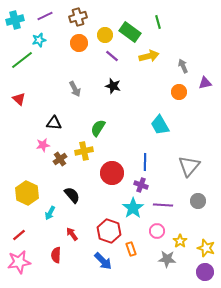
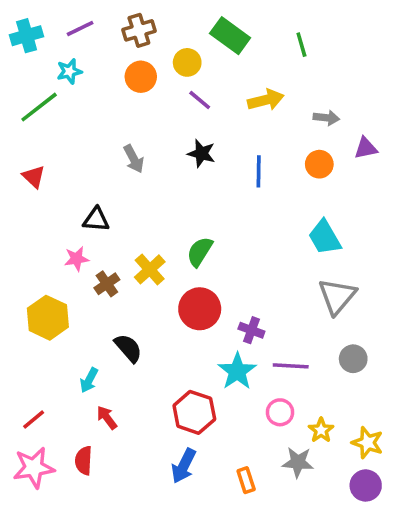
green line: (158, 22) -> (301, 45), moved
green rectangle: (130, 32) -> (230, 36), moved
gray arrow: (183, 66) -> (326, 118), turned 120
cyan trapezoid: (160, 125) -> (325, 237), moved
green semicircle: (98, 128) -> (200, 252), moved
yellow cross: (84, 151) -> (150, 269), turned -30
blue line: (145, 162) -> (259, 171), moved
yellow hexagon: (27, 193) -> (48, 318), moved
red arrow: (72, 234) -> (107, 418), moved
orange rectangle: (131, 249) -> (246, 480), moved
red semicircle: (56, 255) -> (84, 460), moved
blue arrow: (103, 261) -> (184, 466), turned 72

